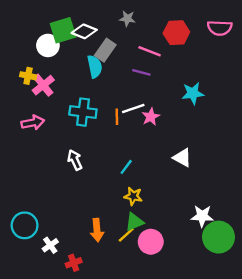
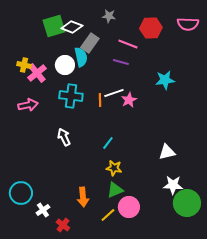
white circle: (48, 45) -> (65, 65), moved
white triangle: (182, 158) -> (167, 152), moved, turned -42
yellow line: (126, 235) -> (108, 215), moved
red cross: (74, 263) -> (63, 225), turned -32

